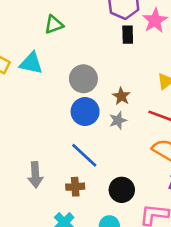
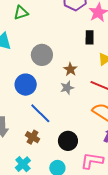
black rectangle: (128, 35) -> (90, 37), moved
blue circle: (85, 112) -> (26, 85), moved
brown cross: (75, 187) -> (32, 137), turned 32

